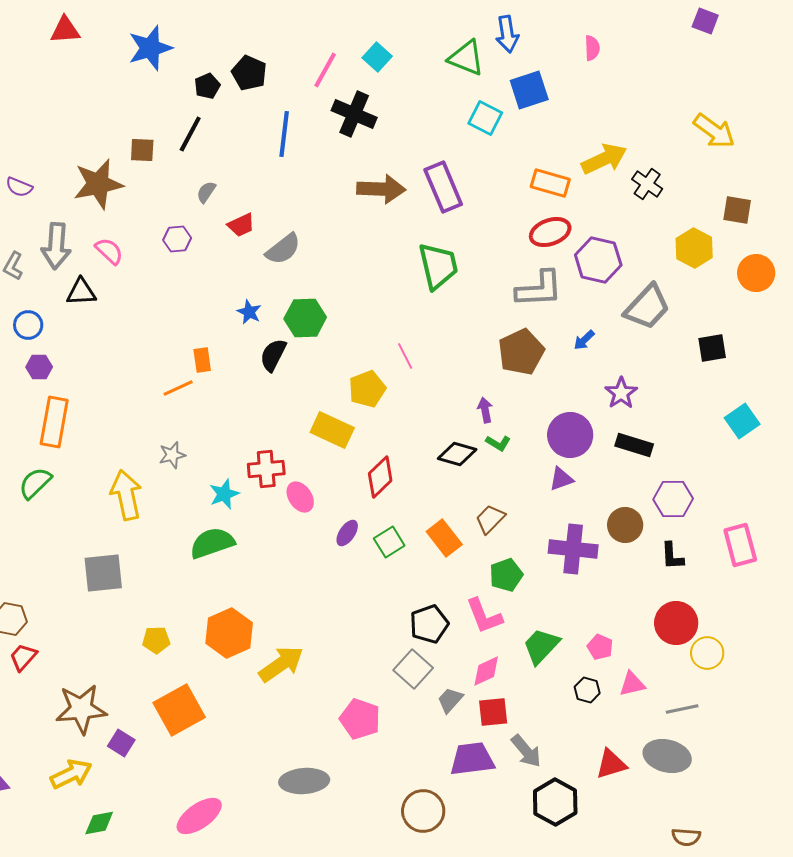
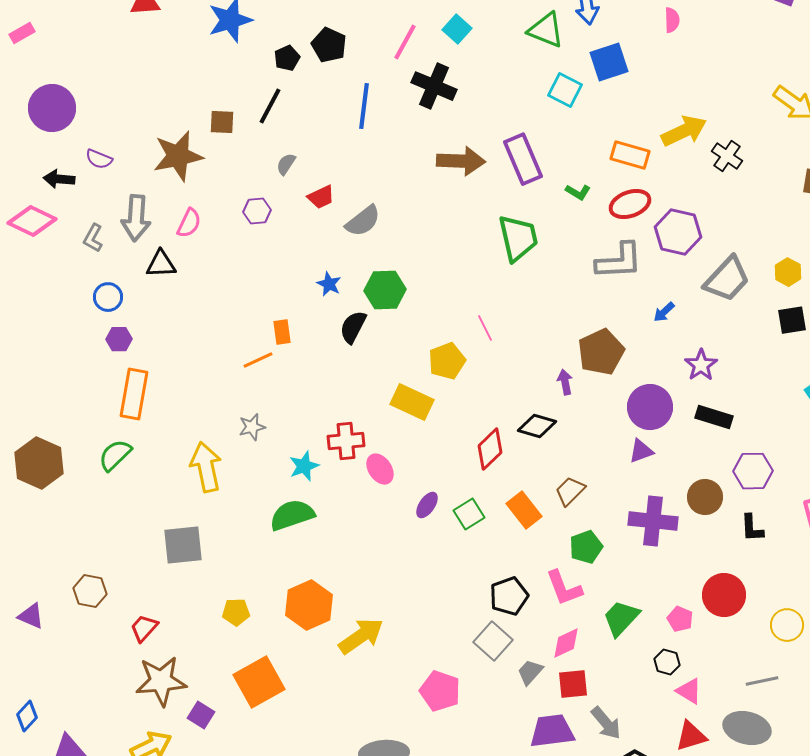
yellow hexagon: (694, 248) -> (788, 272), moved, size x0.7
pink semicircle: (109, 251) -> (189, 223), turned 72
brown pentagon: (521, 352) -> (601, 352), moved
green L-shape: (498, 443) -> (578, 192), moved
red diamond: (380, 477) -> (490, 449), moved
red circle: (676, 623) -> (724, 595), moved
red trapezoid: (23, 657) -> (144, 628), moved
pink triangle: (632, 684) -> (689, 691), moved, turned 44

